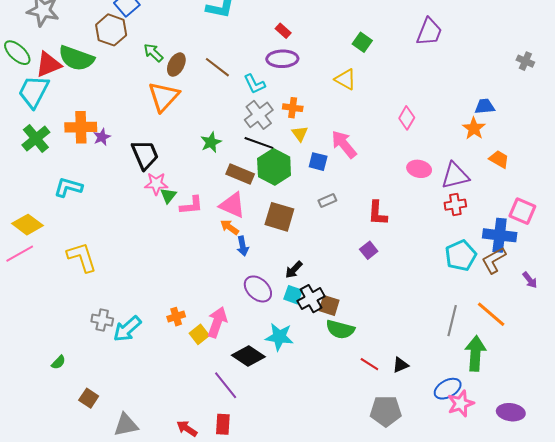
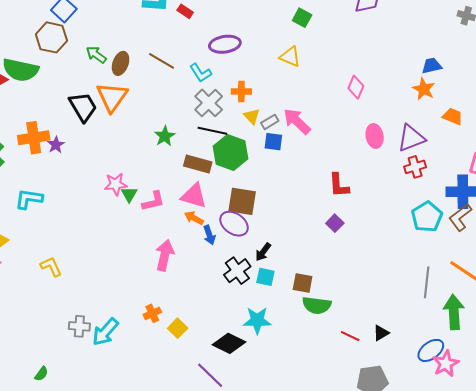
red rectangle: (283, 31) -> (185, 11), moved
black trapezoid: (145, 155) -> (83, 107), moved
pink ellipse: (419, 169) -> (375, 136), turned 75
gray rectangle: (327, 200) -> (270, 122), moved
yellow L-shape: (82, 257) -> (51, 267), size x0.7
purple ellipse: (258, 289) -> (234, 224), moved
black cross: (311, 299) -> (237, 271), moved
pink arrow: (217, 322) -> (165, 255), moved

